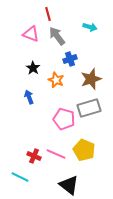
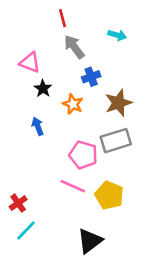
pink triangle: (31, 34) -> (30, 62), moved
pink line: (56, 154) -> (73, 186), moved
red cross: (34, 156) -> (18, 203), moved, turned 32
cyan line: (20, 177) -> (26, 230), turned -72
black triangle: (69, 185) -> (90, 241), turned 45

